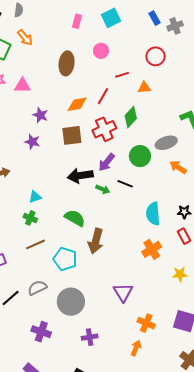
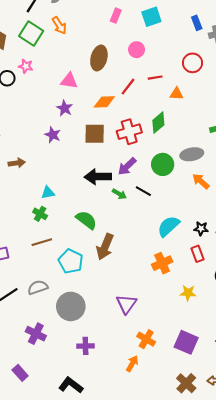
pink triangle: (22, 86) -> (69, 81), moved
red line: (103, 96) -> (128, 87), moved
cyan semicircle: (153, 214) -> (168, 226), turned 45

